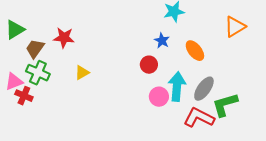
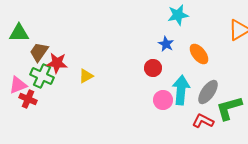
green triangle: (15, 30) -> (19, 33), turned 30
red star: (64, 38) -> (57, 63), moved
red L-shape: (199, 118) -> (203, 121), size x0.7

